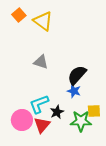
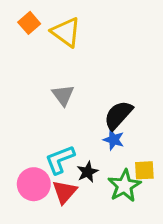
gray triangle: (41, 62) -> (63, 95), turned 35
green star: (81, 121) -> (124, 186), turned -30

